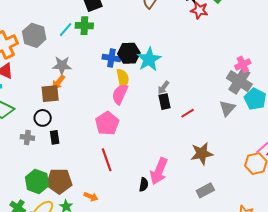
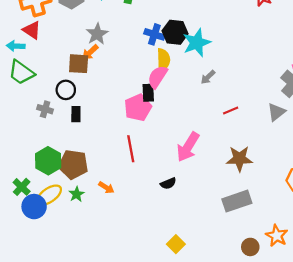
gray star: (62, 65) -> (97, 34), turned 30
black rectangle: (165, 102) -> (148, 93), moved
pink arrow: (159, 171) -> (188, 147), moved
black semicircle: (144, 185) -> (168, 183), turned 48
gray rectangle: (205, 190) -> (237, 201), size x1.4

